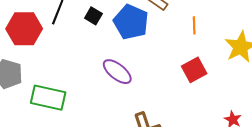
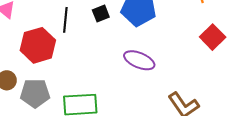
black square: (93, 16) -> (101, 13), turned -36

